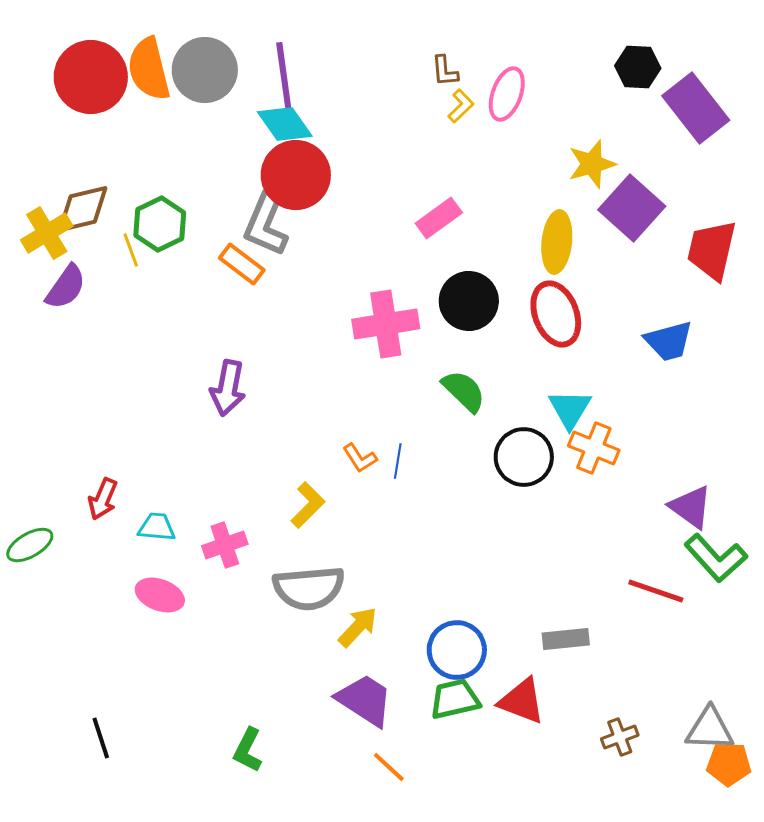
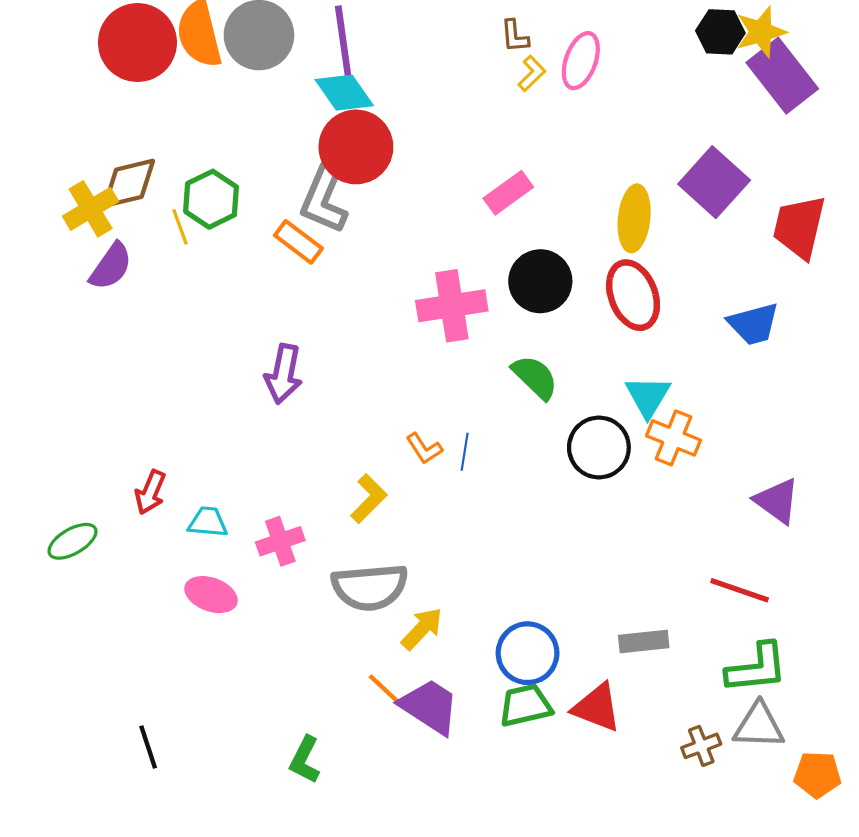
yellow star: (592, 164) -> (761, 32), moved
green L-shape: (716, 558) -> (757, 668), moved, turned -54
gray triangle: (710, 729) -> (759, 726), moved
orange line: (389, 767) -> (385, 689), moved

